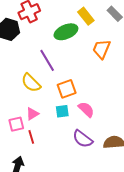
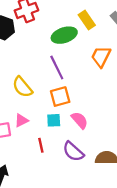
purple line: (47, 60) -> (57, 67), moved
red line: (31, 137) -> (41, 145), moved

